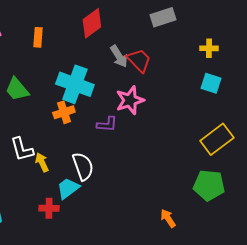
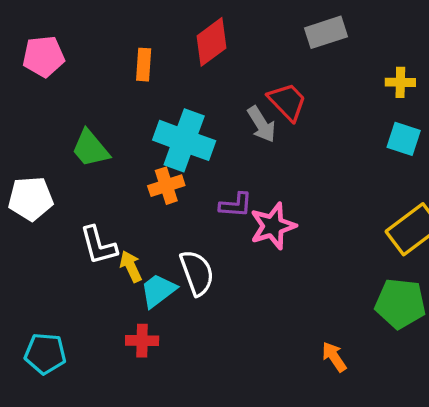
orange rectangle: (38, 37) -> (144, 65), moved
gray arrow: (119, 56) -> (262, 124), moved
pink star: (130, 100) -> (273, 226), moved
cyan trapezoid: (68, 188) -> (158, 291), moved

